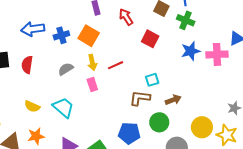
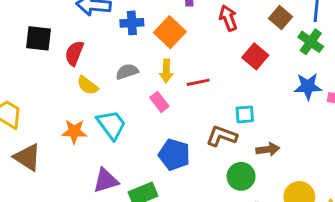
pink rectangle: (92, 85) -> (159, 102), turned -32
yellow semicircle: (32, 106) -> (88, 85), moved
blue pentagon: (129, 133) -> (174, 155), moved
orange star: (36, 136) -> (74, 131), moved

